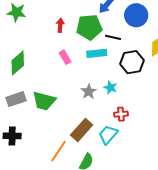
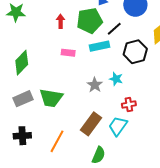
black line: (113, 37) -> (114, 29), turned -49
pink rectangle: (65, 57) -> (68, 53), turned -48
orange line: (59, 151) -> (57, 141), moved

